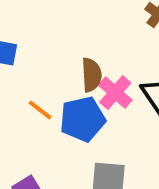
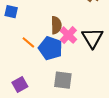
blue pentagon: (82, 119) -> (50, 48), turned 30

